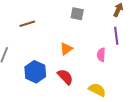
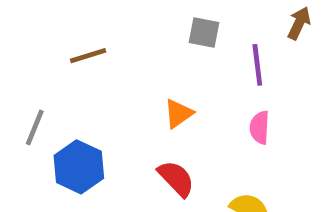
purple line: (116, 36) -> (257, 65), moved
blue hexagon: (35, 72) -> (79, 167), moved

